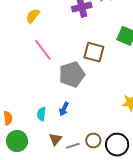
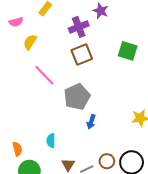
brown square: (94, 52) -> (82, 55), moved, turned -30
blue arrow: (64, 109) -> (91, 122), moved

